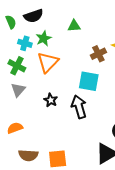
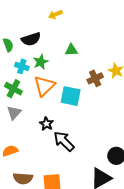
cyan square: (89, 81) -> (71, 96), moved
black arrow: (79, 107) -> (64, 141), moved, turned -30

